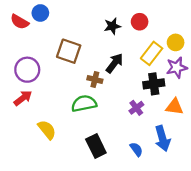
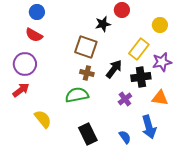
red semicircle: (20, 22) -> (34, 35), moved
red circle: (140, 22) -> (122, 10), moved
yellow circle: (176, 42) -> (160, 25), moved
brown square: (69, 51) -> (86, 47), moved
black arrow: (114, 63) -> (114, 69), moved

